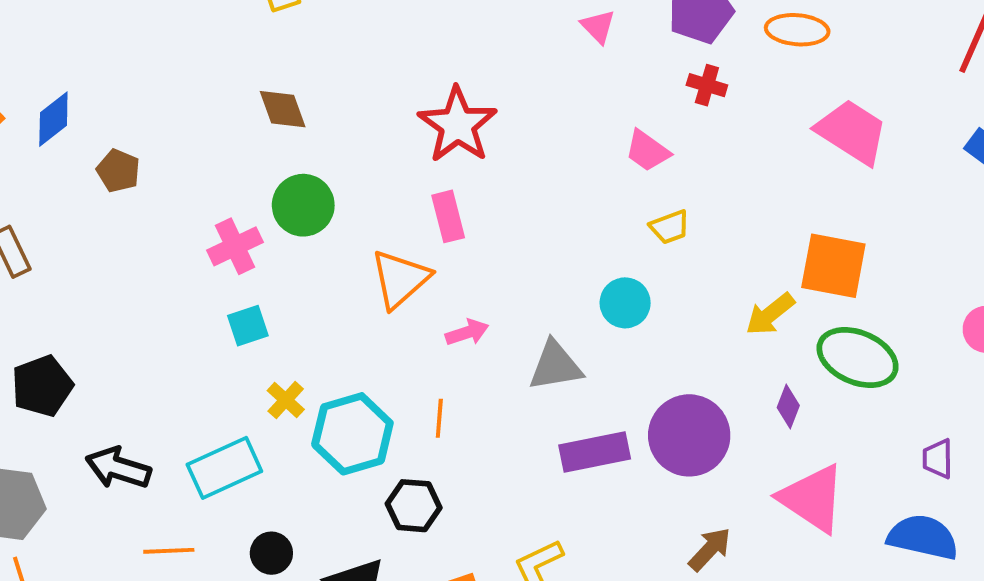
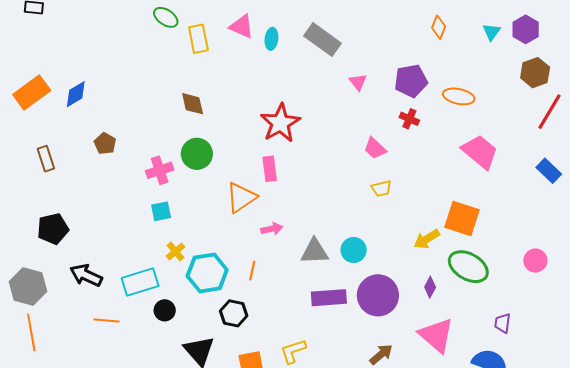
brown pentagon: (118, 171) -> (105, 144), moved
cyan circle: (625, 303) -> (354, 250), moved
black circle: (271, 553) -> (165, 310), moved

